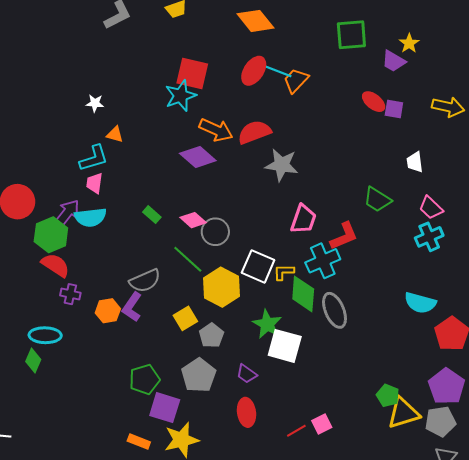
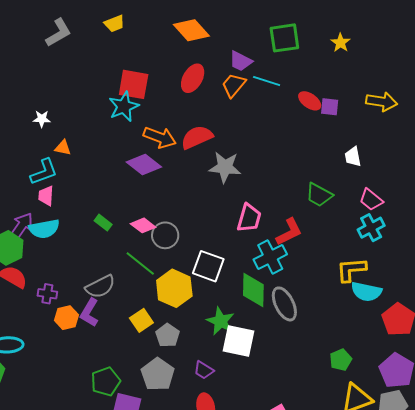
purple trapezoid: (394, 61) -> (241, 61), moved
cyan line: (278, 71) -> (267, 81), moved
yellow L-shape: (284, 272) -> (351, 270), moved, size x1.5
purple cross: (70, 294) -> (47, 294), moved
green pentagon: (388, 396) -> (341, 360), moved, turned 30

